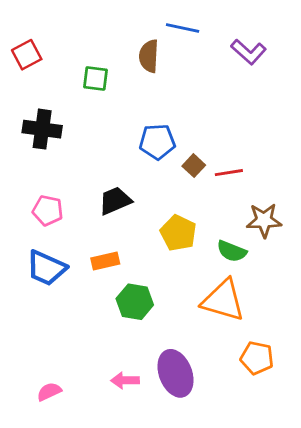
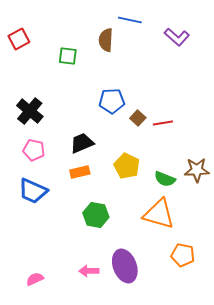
black cross: (42, 129) -> (30, 111), moved, turned 32
brown star: (264, 220) -> (197, 170), moved
orange rectangle: (105, 261) -> (80, 172), moved

